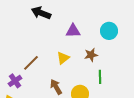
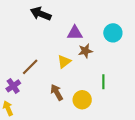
brown star: (91, 55) -> (85, 51), moved

